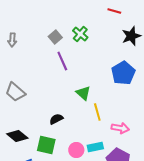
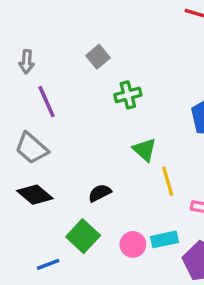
green cross: (80, 34) -> (128, 95), moved, turned 35
purple line: (62, 61) -> (47, 102), moved
black diamond: (17, 136) -> (35, 195), moved
green square: (46, 145) -> (83, 236), turned 30

